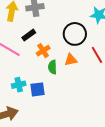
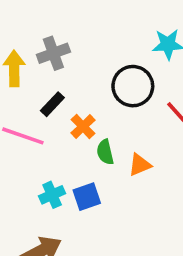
orange triangle: (71, 60) -> (140, 165), moved

